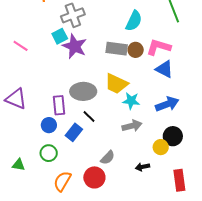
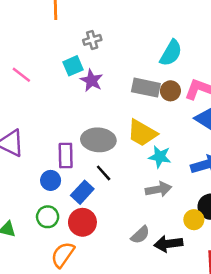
gray cross: (73, 15) -> (92, 40), size x0.6
purple star: (75, 46) -> (91, 80), size x0.7
gray semicircle: (108, 158) -> (140, 235), moved
black arrow: (143, 167) -> (168, 244), size x1.5
red circle: (94, 177) -> (82, 222), moved

